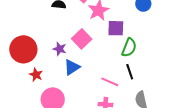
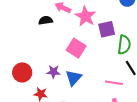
red circle: (23, 49) -> (22, 72), size x0.7
purple star: (60, 49) -> (53, 72), moved

